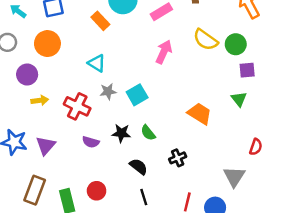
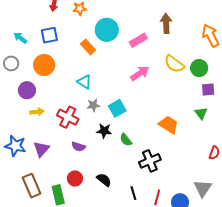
pink arrow: (164, 52) -> (140, 73), turned 30
black star: (121, 133) -> (104, 131), moved
black cross: (178, 158) -> (150, 161), size x1.5
black semicircle: (139, 166) -> (104, 180), moved
gray triangle: (234, 177) -> (203, 188), moved
brown rectangle: (35, 190) -> (32, 186), turned -45
red circle: (97, 191) -> (75, 179), moved
black line: (144, 197) -> (133, 193), moved

